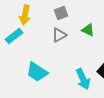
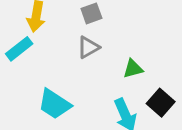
green triangle: (88, 30) -> (133, 69), moved, turned -40

